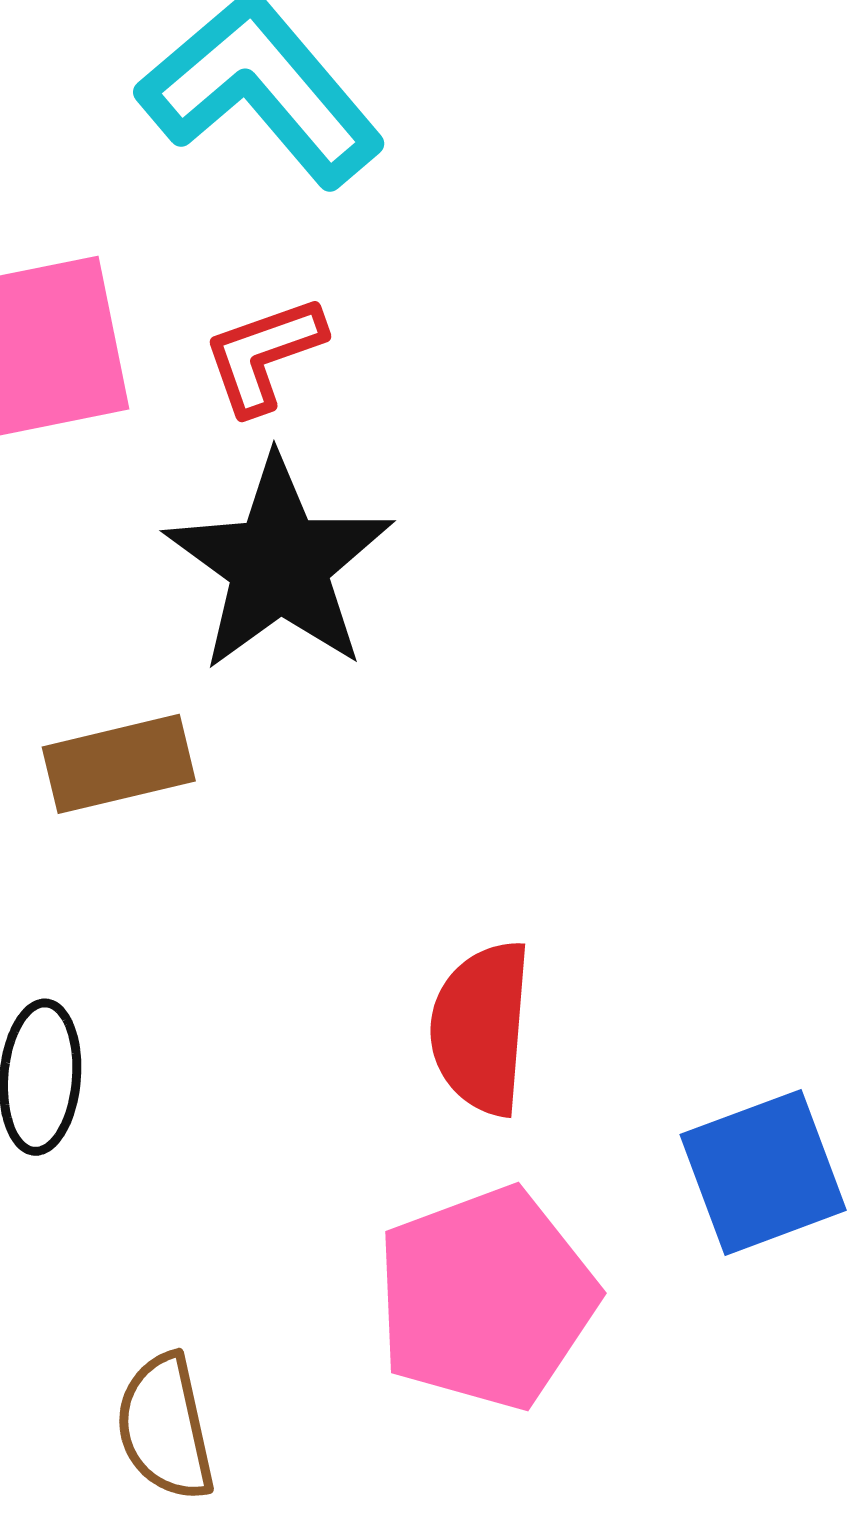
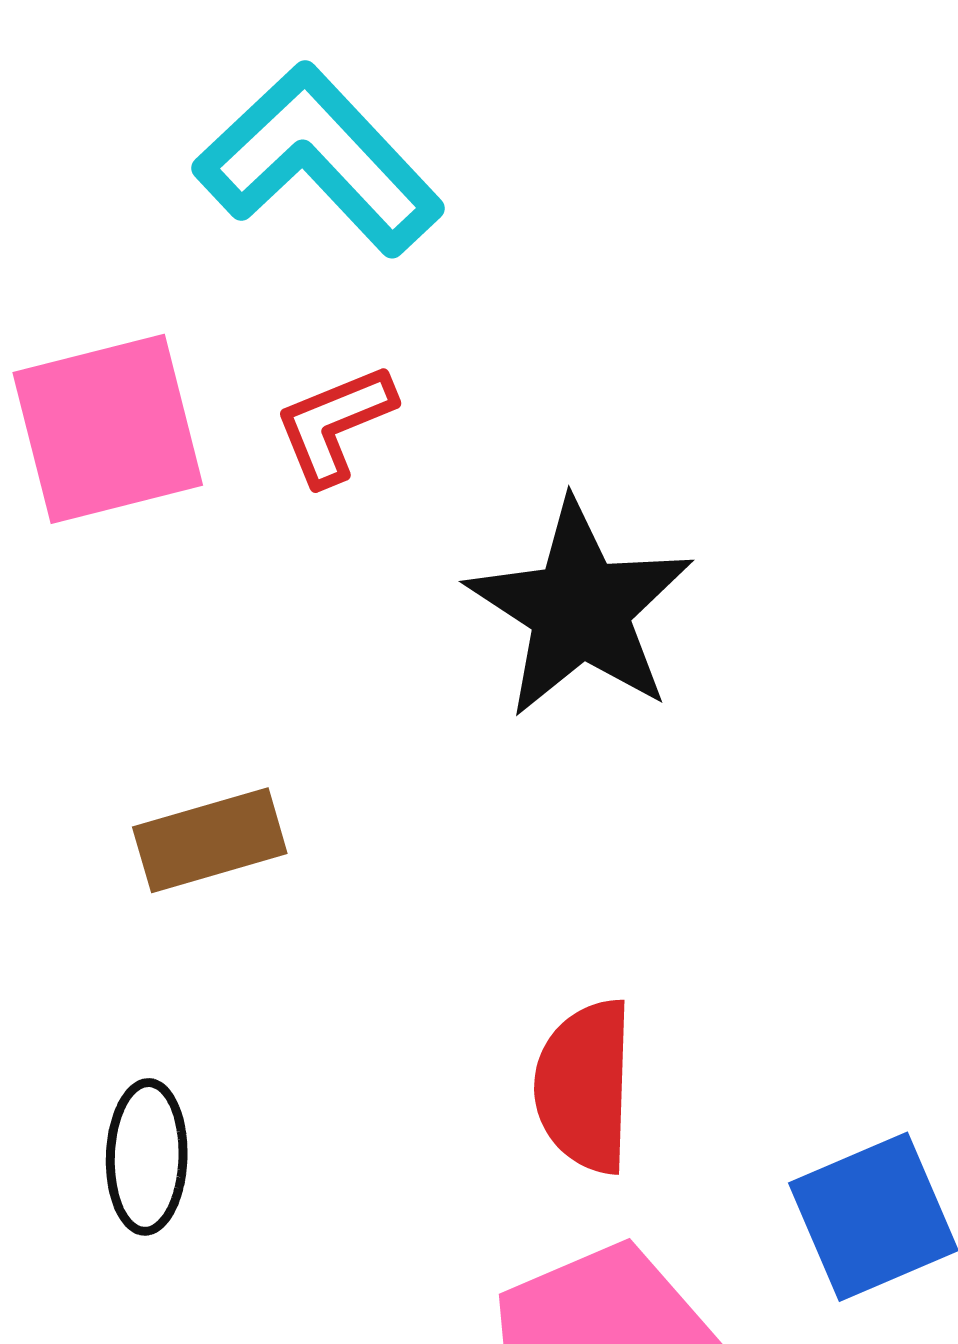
black star: (279, 564) -> (580, 609), moved

